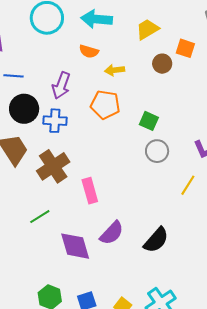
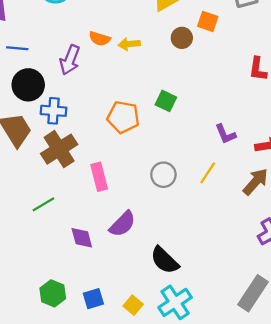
orange semicircle: (89, 51) -> (100, 39), moved
orange pentagon: (105, 105) -> (123, 117), moved
blue cross: (55, 121) -> (54, 111), moved
gray circle: (157, 151) -> (163, 175), moved
black semicircle: (156, 240) -> (165, 260), moved, turned 92
purple diamond: (75, 246) -> (82, 238), size x0.7

